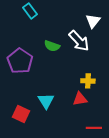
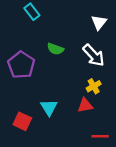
white arrow: (79, 41) -> (94, 55), moved
yellow cross: (88, 81) -> (94, 86), turned -32

